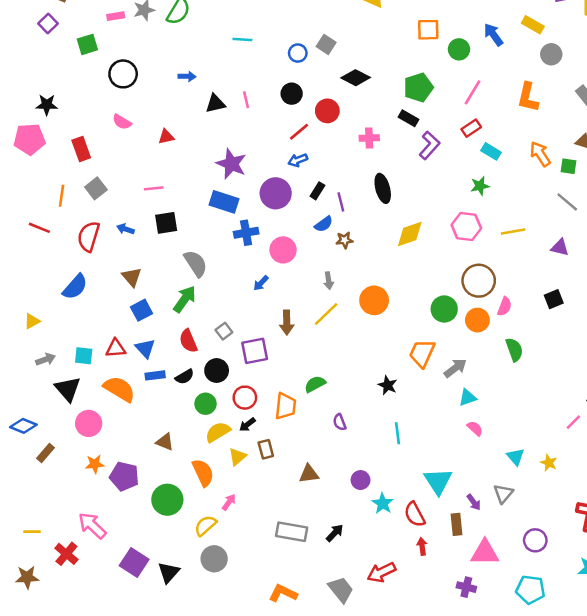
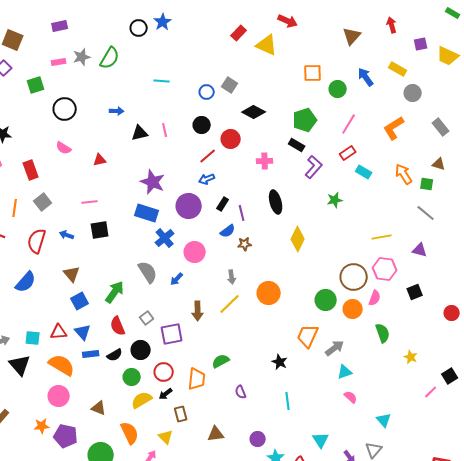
orange L-shape: (528, 97) -> (394, 128), turned 45
green star: (480, 186) -> (335, 200), moved
pink hexagon: (466, 227) -> (385, 269), moved
blue cross: (246, 233) -> (165, 238), turned -30
yellow diamond: (410, 234) -> (298, 239), turned -45
gray semicircle: (196, 263) -> (148, 272), moved
pink circle: (89, 423) -> (59, 396), moved
yellow triangle: (237, 457) -> (166, 437), moved, turned -35
yellow star: (549, 463) -> (411, 357), moved
cyan triangle: (438, 481) -> (321, 440), size x0.7

